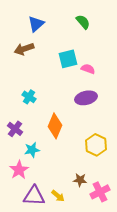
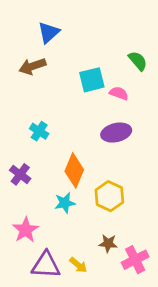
green semicircle: (83, 22) -> (138, 61), moved
yellow hexagon: (96, 145) -> (109, 196), moved
cyan star: (32, 150) -> (65, 203), moved

